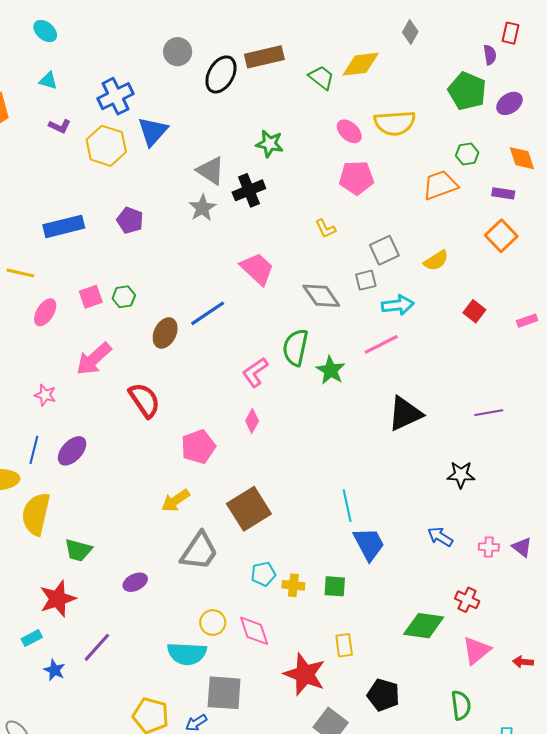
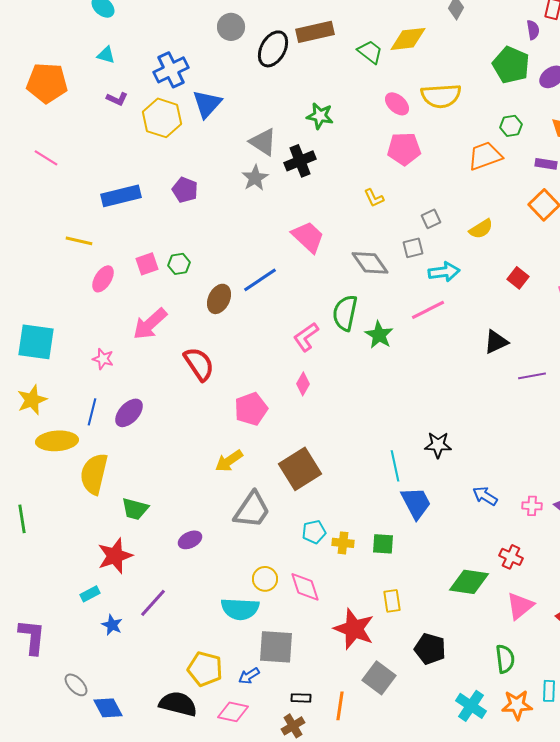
gray square: (384, 250) -> (431, 219), size x0.7
black triangle: (405, 414) -> (496, 342), moved, size x0.7
black star: (461, 475) -> (438, 445), moved

